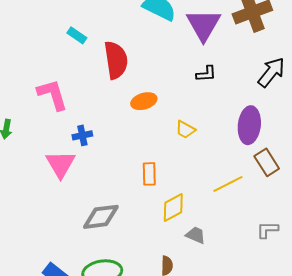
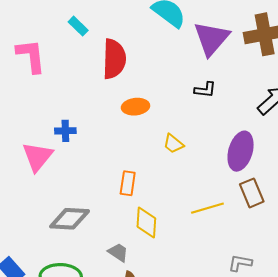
pink L-shape: (53, 95) -> (31, 56), moved
yellow diamond: (173, 207) -> (146, 222), turned -68
gray trapezoid: (196, 235) -> (118, 252), moved

